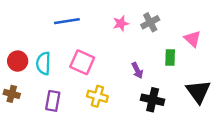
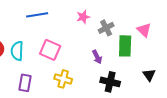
gray cross: (150, 22) -> (106, 28), moved
green rectangle: (170, 58) -> (125, 46), size x1.5
black triangle: (198, 92) -> (149, 75), size x0.6

